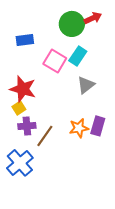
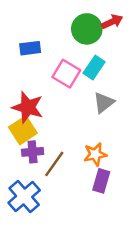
yellow square: (19, 108) -> (23, 130), size x1.6
purple rectangle: (98, 126) -> (101, 181), moved

